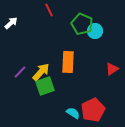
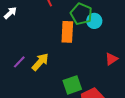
orange rectangle: (68, 62) -> (67, 32), moved
green square: (45, 86) -> (72, 85), moved

